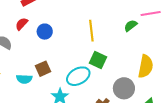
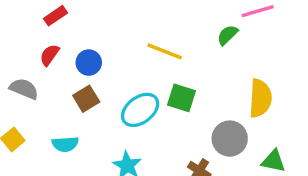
yellow line: (91, 31) -> (165, 51), turned -55
brown square: (43, 69) -> (86, 99), moved
cyan ellipse: (78, 76) -> (140, 110), moved

